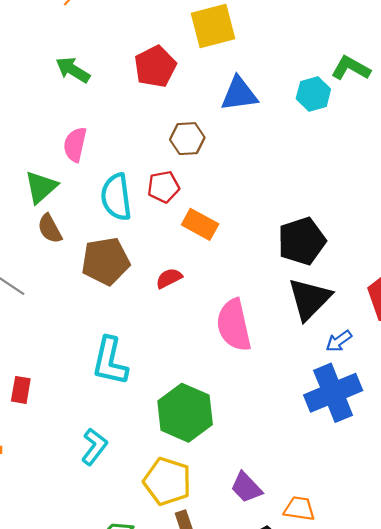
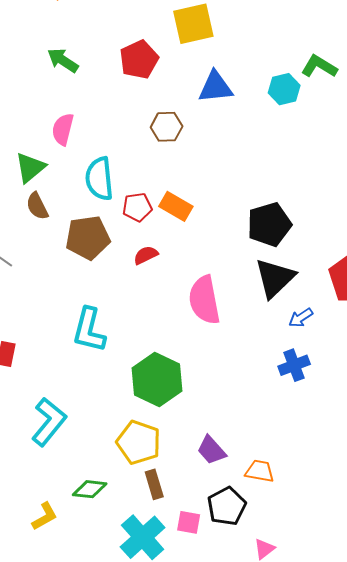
red pentagon: (163, 187) -> (137, 207), moved
blue cross: (333, 393) -> (294, 365), size x0.6
cyan L-shape: (94, 447) -> (49, 422), moved, size x1.4

